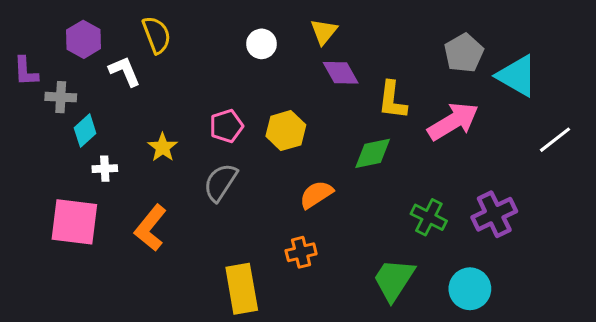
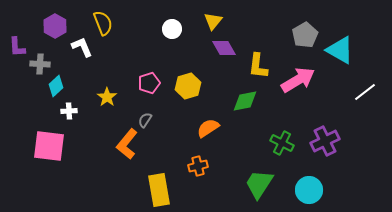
gray semicircle: (220, 182) -> (145, 120), size x0.6
orange L-shape: (150, 228) -> (127, 144), moved

